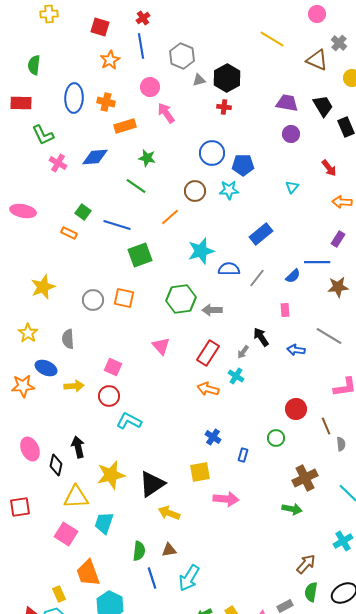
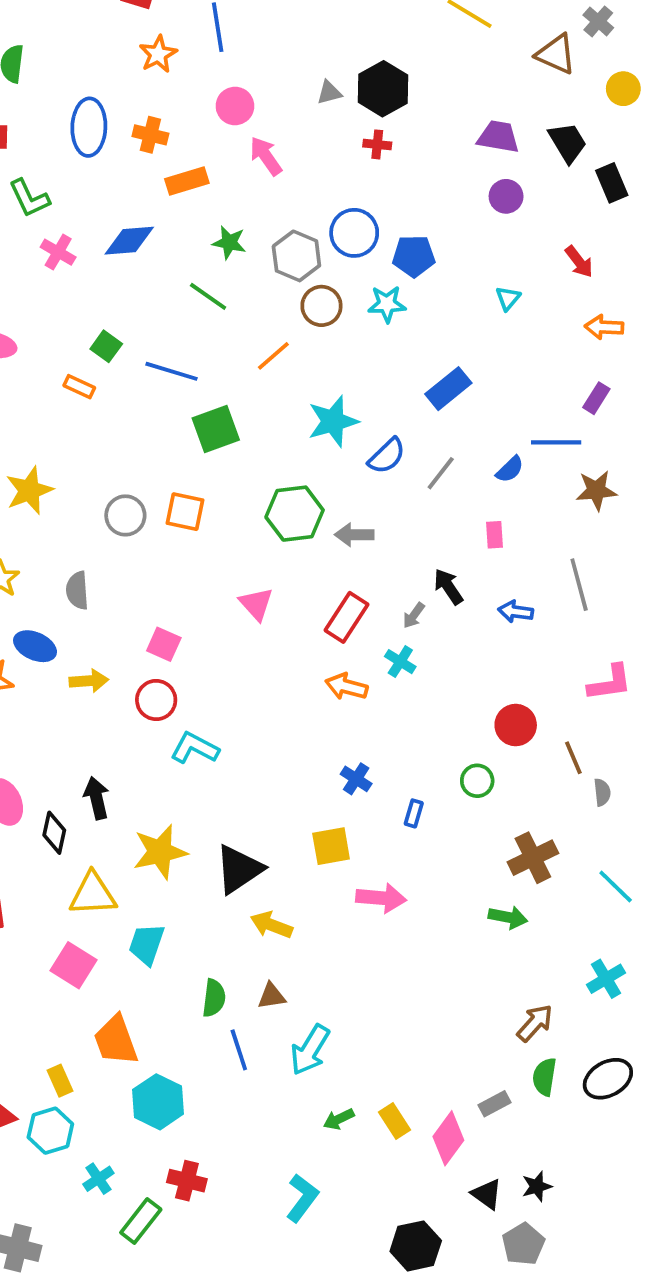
gray hexagon: (182, 56) -> (296, 256), moved
blue semicircle: (229, 269) -> (387, 456), turned 135
gray line: (329, 336) -> (579, 585), turned 44

